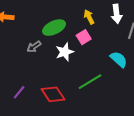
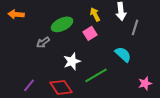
white star: (65, 52) -> (72, 61), moved

